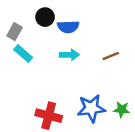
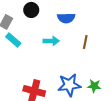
blue semicircle: (68, 27) -> (66, 18), moved
brown line: (111, 56) -> (85, 42), turned -56

